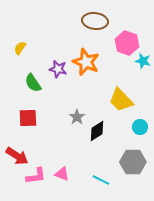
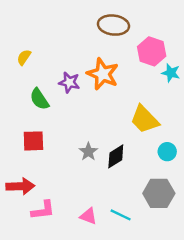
gray star: (77, 117) -> (88, 152), moved
red arrow: (17, 156) -> (20, 186), turned -35
pink triangle: (62, 174) -> (88, 216), moved

